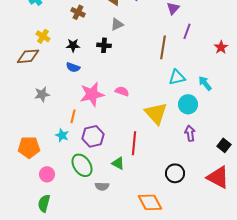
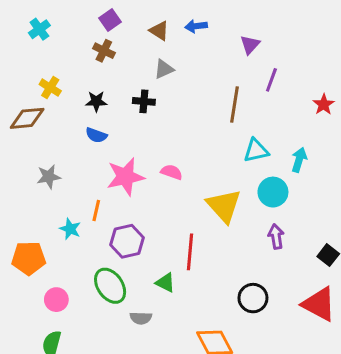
cyan arrow: (205, 83) -> (299, 160), turned 56
cyan star: (62, 135) -> (70, 229), moved

